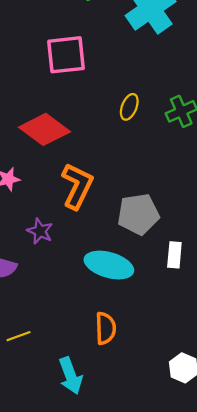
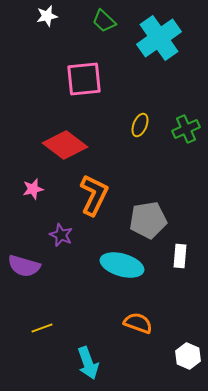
orange semicircle: (106, 328) -> (138, 323), moved, turned -68

